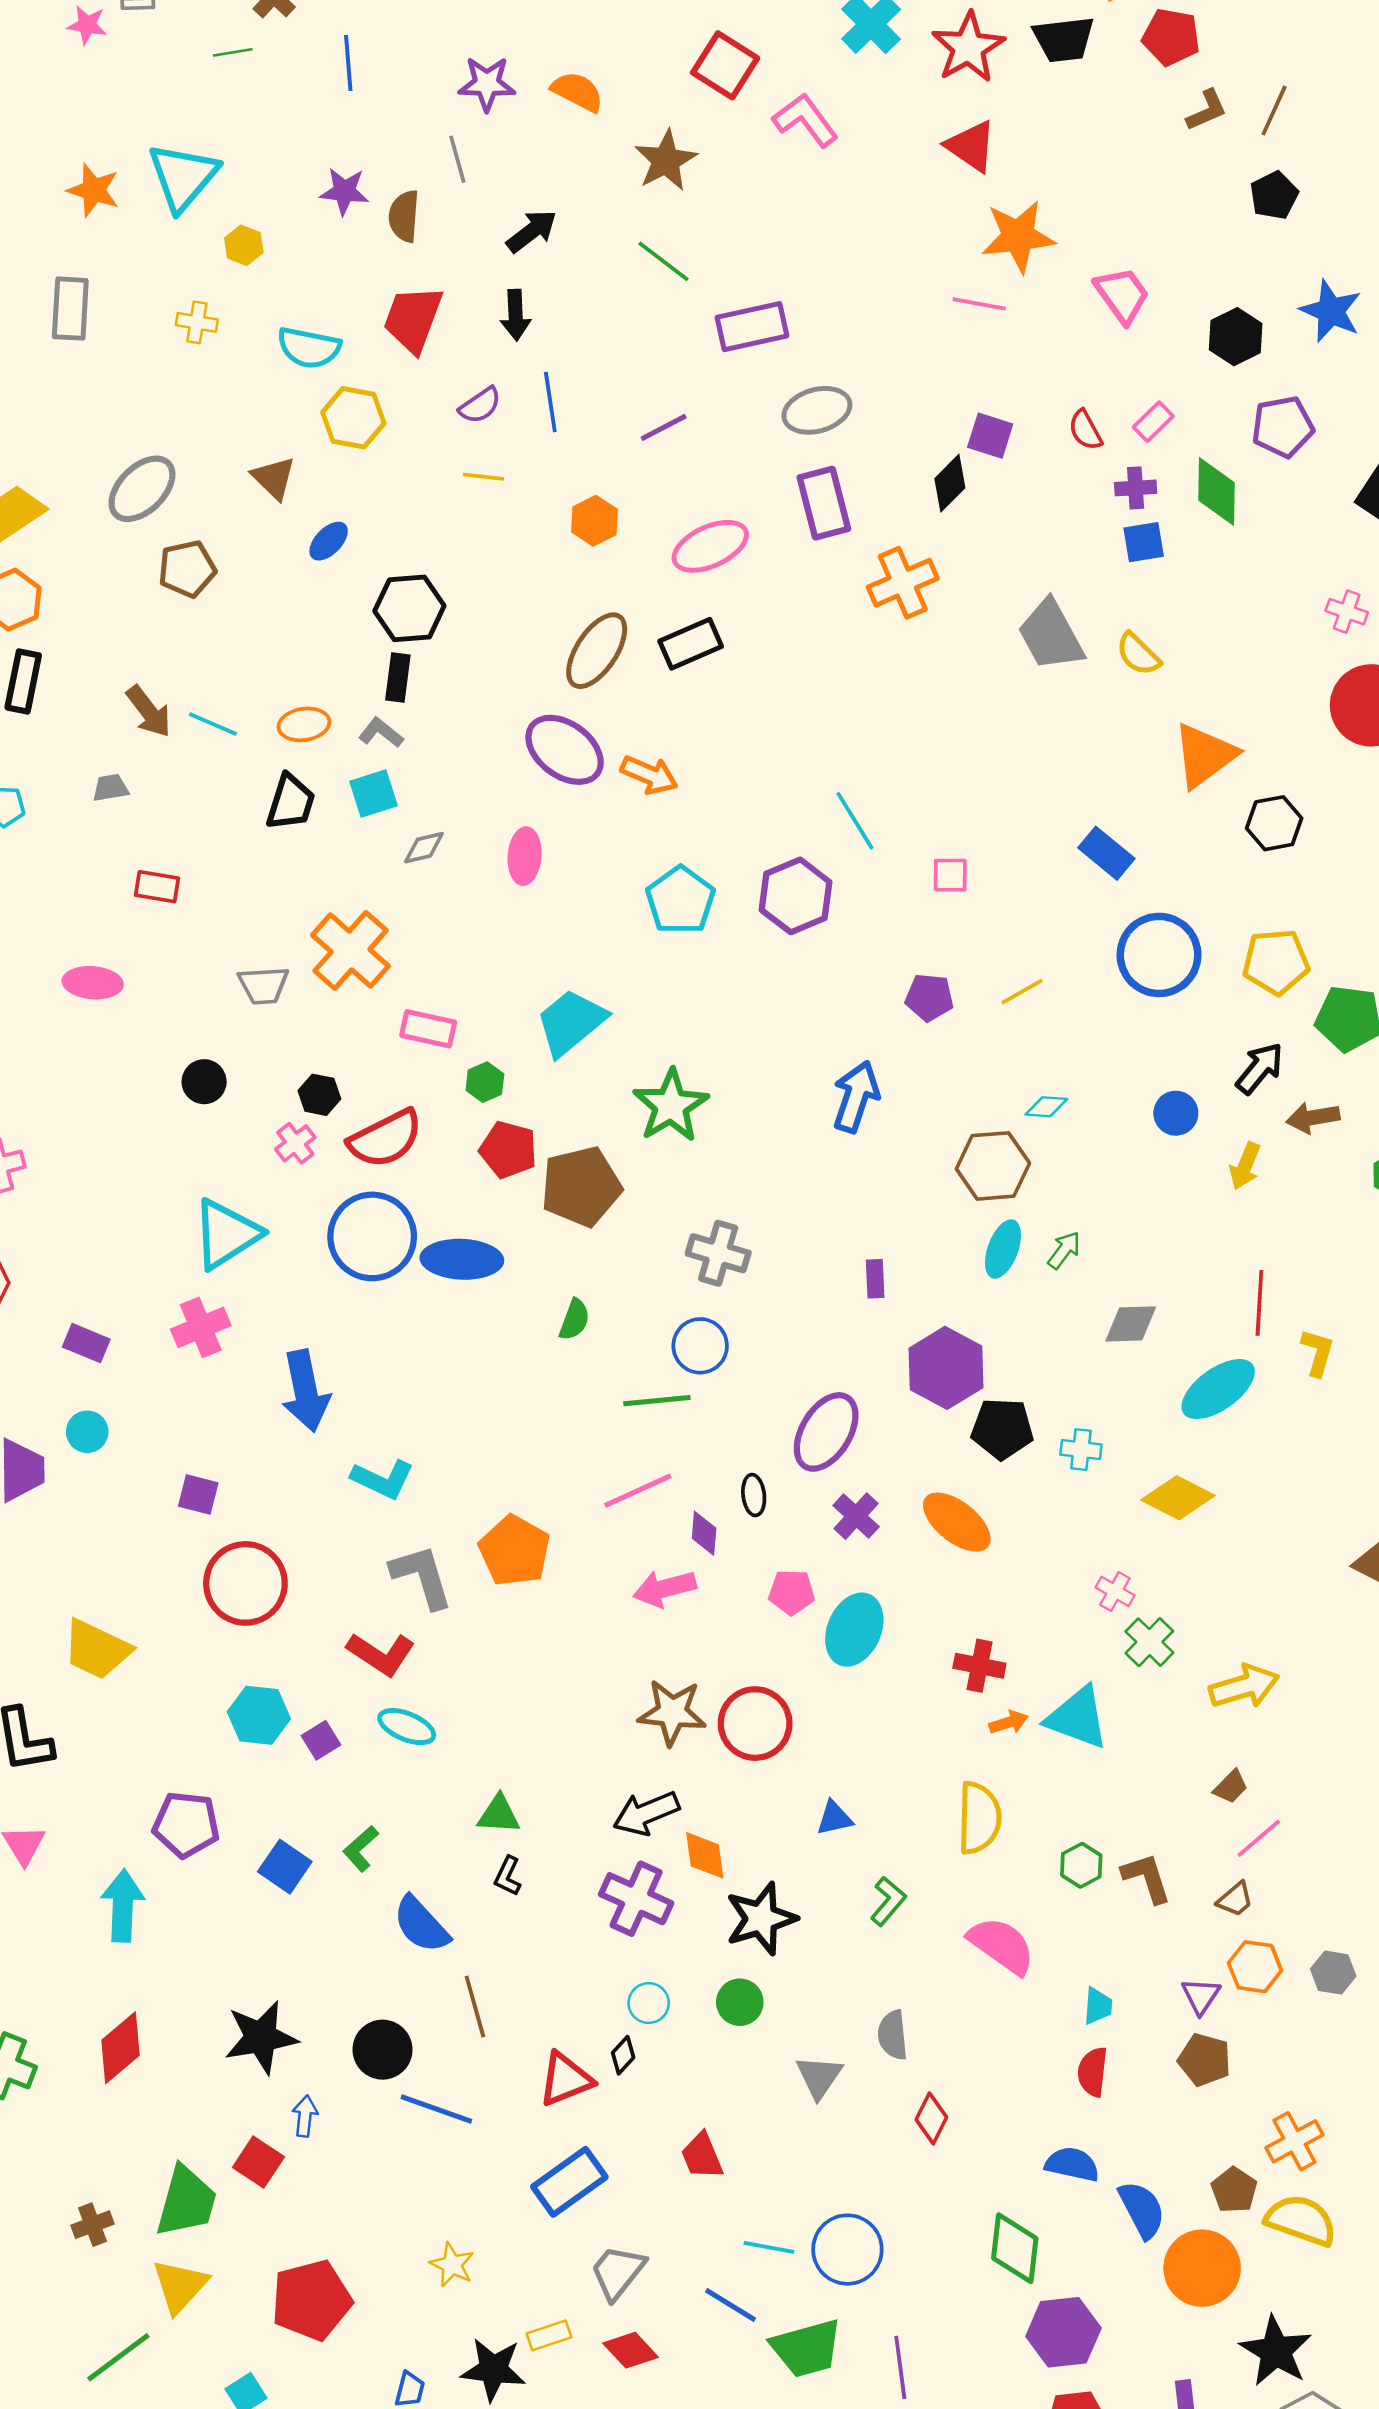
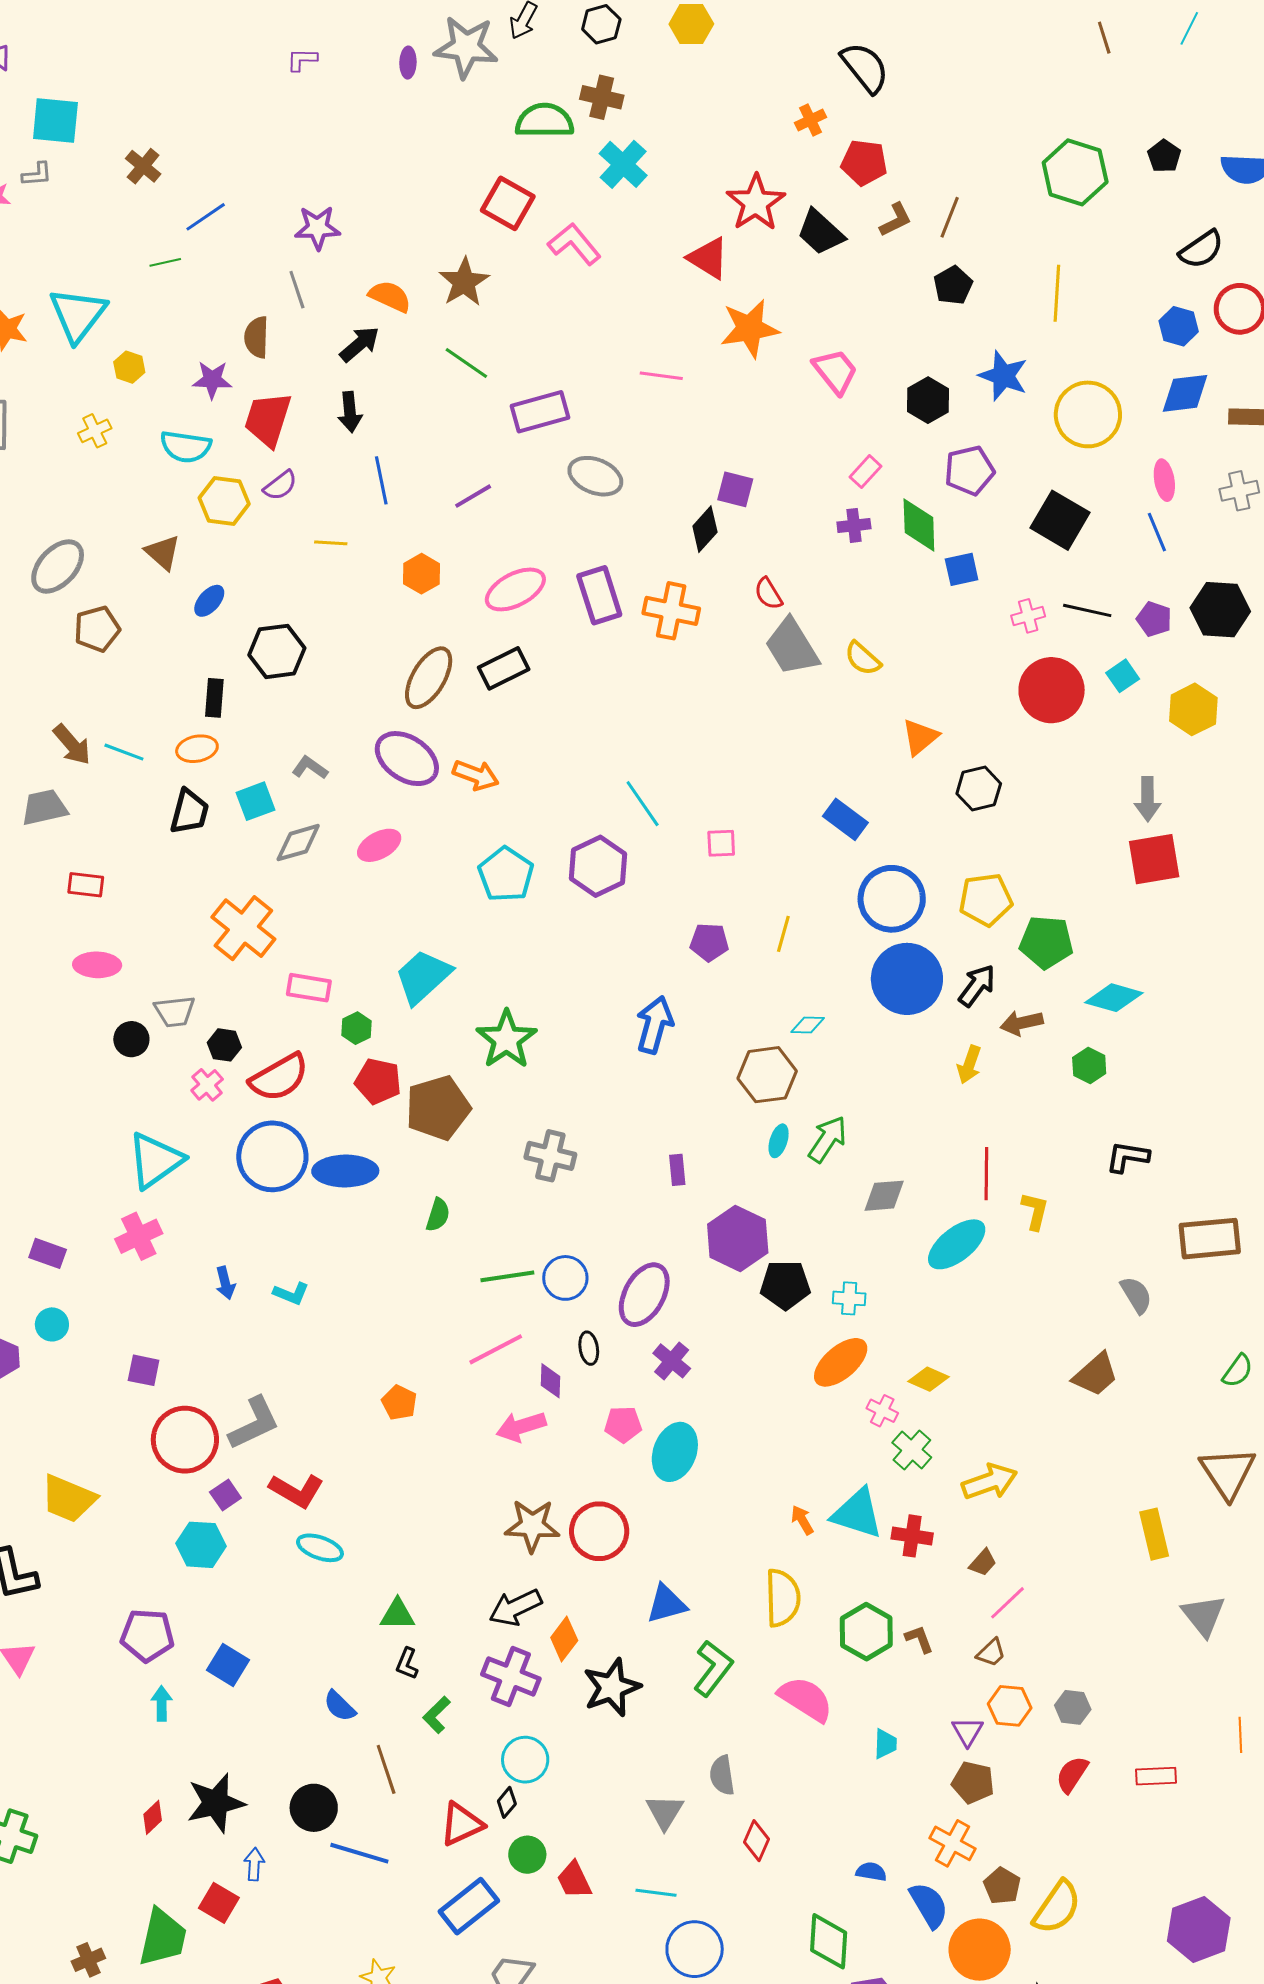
black trapezoid: (1064, 39) -> (820, 232), moved, turned 52
red star: (968, 47) -> (756, 203), moved
green line: (233, 52) -> (165, 262), moved
blue line: (348, 63) -> (206, 217), turned 63
orange semicircle: (577, 92) -> (390, 296), moved
purple star: (344, 191) -> (212, 380), moved
pink line: (979, 304) -> (661, 376), moved
yellow cross: (197, 322) -> (95, 431), turned -32
purple semicircle: (480, 405) -> (280, 485), moved
gray ellipse: (817, 410) -> (595, 476), turned 40
red semicircle: (1085, 430) -> (768, 594), moved
purple rectangle: (824, 503) -> (599, 595), moved
blue square: (1144, 542) -> (962, 569), moved
orange cross: (903, 583) -> (671, 611), turned 38
pink cross: (1347, 612) -> (1028, 616), turned -32
black rectangle: (398, 678) -> (214, 698), moved
gray L-shape: (381, 733) -> (310, 768), moved
orange triangle: (1205, 755) -> (920, 737), size x0.7
gray trapezoid: (110, 788) -> (44, 807), size x1.6
gray diamond: (424, 848) -> (298, 843), size x1.4
pink ellipse: (525, 856) -> (379, 845), turned 60
pink ellipse: (93, 983) -> (97, 965), moved
gray trapezoid: (263, 985) -> (175, 1012), moved
yellow line: (1022, 992) -> (783, 934), turned -42
blue circle: (1176, 1113) -> (907, 979), moved, size x2.0
cyan ellipse: (1003, 1249) -> (779, 1141), size x0.7
green arrow: (1064, 1250) -> (828, 1139), size x1.5
blue circle: (700, 1346) -> (565, 1278), moved
blue arrow: (306, 1391) -> (225, 1283), size x0.5
cyan L-shape: (383, 1479) -> (291, 1294), moved, size x0.7
yellow diamond: (1178, 1498) -> (928, 1379), moved, size x0.7
orange ellipse: (957, 1522) -> (841, 1362), moved, turned -76
orange pentagon: (514, 1551) -> (399, 1403), size x0.6
gray L-shape: (422, 1576) -> (254, 1423), moved, turned 84
red cross: (979, 1666) -> (912, 1536), moved
orange arrow: (1009, 1722) -> (802, 1520), turned -100
purple square: (321, 1740) -> (225, 1495), moved
blue triangle: (834, 1818) -> (667, 1604), size x1.4
green L-shape: (361, 1849) -> (437, 1715), moved
orange diamond: (705, 1855) -> (564, 1639), turned 48
green hexagon: (1081, 1865) -> (866, 1632), size x1.6
brown L-shape: (1147, 1878) -> (919, 1639), size x0.7
green L-shape: (888, 1901) -> (713, 1668), size x1.4
cyan arrow: (123, 1906) -> (162, 1703), moved, size x0.6
blue semicircle: (421, 1925) -> (340, 1706), size x0.7
green circle: (740, 2002) -> (527, 1855), moved
cyan circle: (649, 2003) -> (525, 1760), size x1.4
red diamond: (120, 2048) -> (153, 1817), moved, size x0.6
red semicircle: (1093, 2072) -> (1072, 1774), moved, turned 30
orange cross: (1294, 2141) -> (952, 1843), moved, turned -30
blue semicircle: (1072, 2164) -> (871, 1872), size x0.7
yellow semicircle: (1301, 2220) -> (1057, 1907), turned 108
cyan line: (769, 2247) -> (656, 1893), moved

